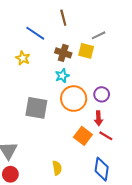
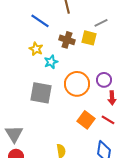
yellow star: (23, 58) -> (36, 49), moved
cyan star: (62, 76) -> (51, 62), moved
red arrow: (99, 118) -> (112, 98), moved

